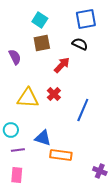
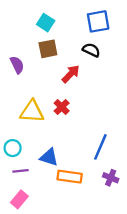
blue line: (83, 110) -> (100, 147), moved
purple cross: (100, 171) -> (111, 178), moved
pink rectangle: (17, 175) -> (19, 199), turned 35

